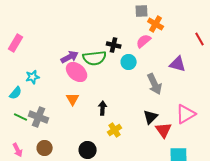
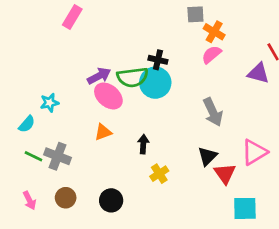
pink semicircle: (144, 41) -> (211, 54), moved
pink rectangle: (16, 43) -> (72, 17), moved
cyan circle: (129, 62) -> (155, 83), moved, size x1.5
purple triangle: (178, 64) -> (258, 73), moved
orange triangle: (73, 99) -> (103, 132), turned 40
black circle: (88, 150) -> (111, 200), moved

